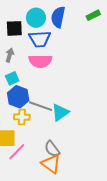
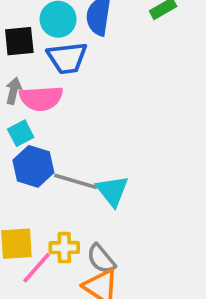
pink semicircle: (40, 61) -> (41, 98), moved
cyan triangle: (60, 112) -> (112, 191), turned -30
yellow cross: (22, 117) -> (64, 248), moved

